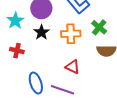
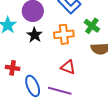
red cross: (17, 51) -> (13, 68), moved

